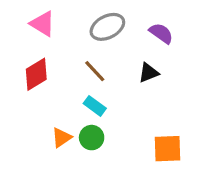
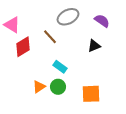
pink triangle: (43, 24) -> (12, 25), moved
brown line: (95, 71) -> (50, 37), moved
orange square: (167, 149) -> (91, 94), moved

